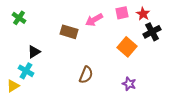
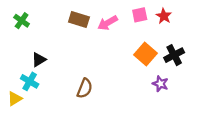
brown rectangle: (69, 32) -> (79, 20), moved
black cross: (152, 32) -> (174, 55), moved
brown semicircle: (86, 75) -> (85, 88), moved
purple star: (129, 84) -> (160, 84), moved

